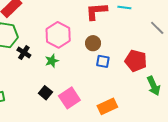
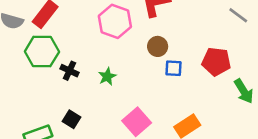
pink hexagon: (58, 35) -> (115, 21), moved
black square: (45, 93) -> (72, 119), moved

